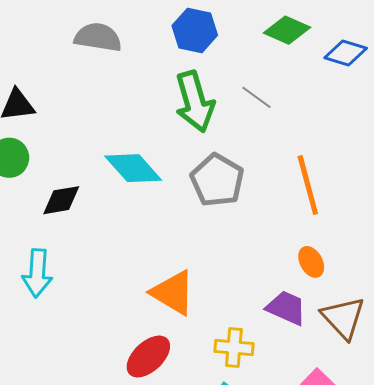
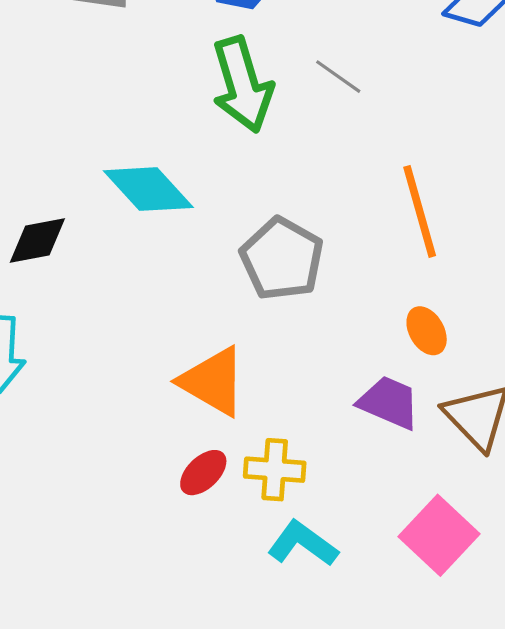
gray pentagon: (217, 180) -> (282, 259), moved
yellow cross: (234, 348) -> (275, 470), moved
red ellipse: (148, 357) -> (203, 473), moved, size x0.7

